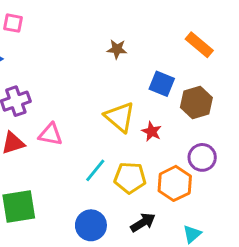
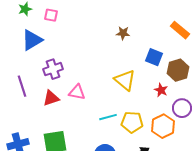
red star: (152, 131) -> (161, 90), moved
cyan line: (95, 170) -> (108, 117), turned 36

